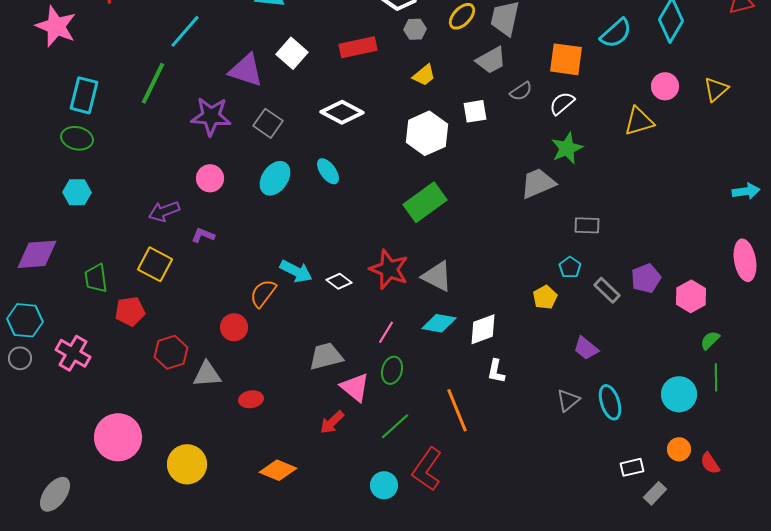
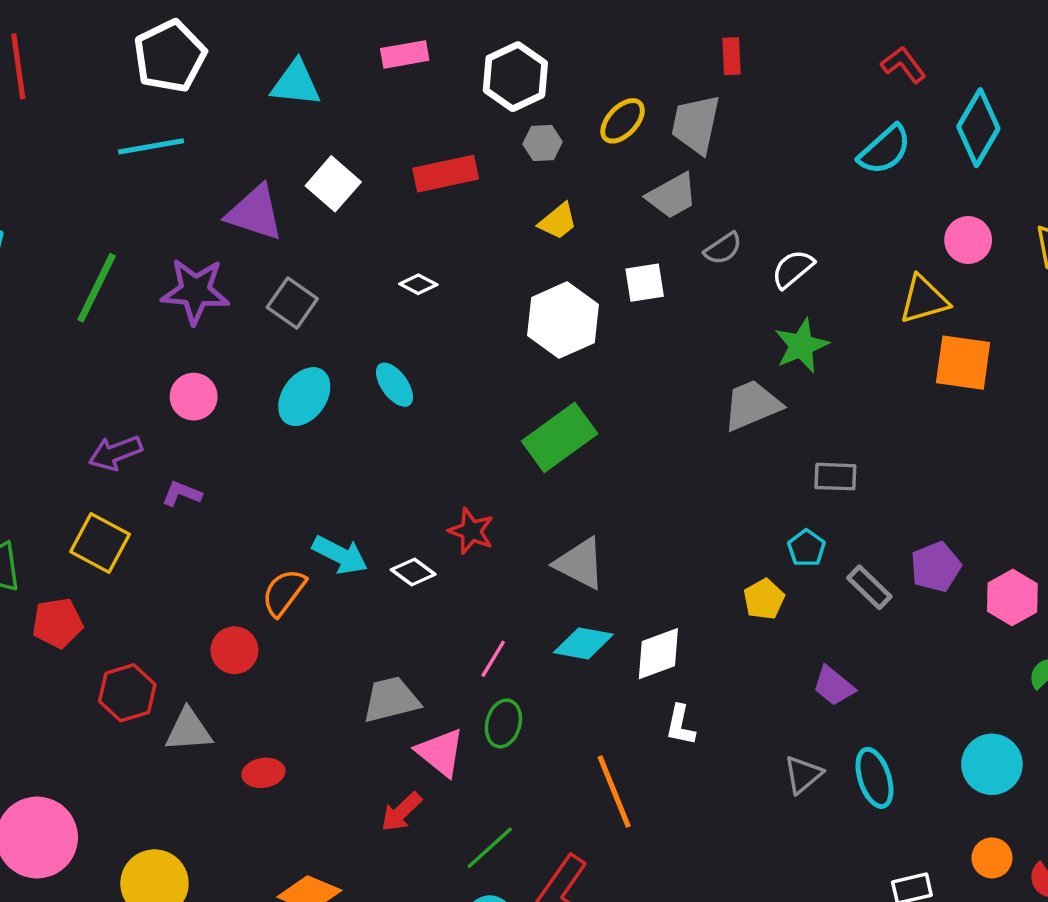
cyan line: (185, 31) -> (151, 146), turned 39
orange square: (566, 59) -> (963, 363), moved
green line: (153, 83) -> (97, 288), moved
white diamond: (342, 112) -> (418, 284), size x0.5
red star: (389, 269) -> (471, 531), moved, size x0.7
green line: (395, 426) -> (490, 848), moved

